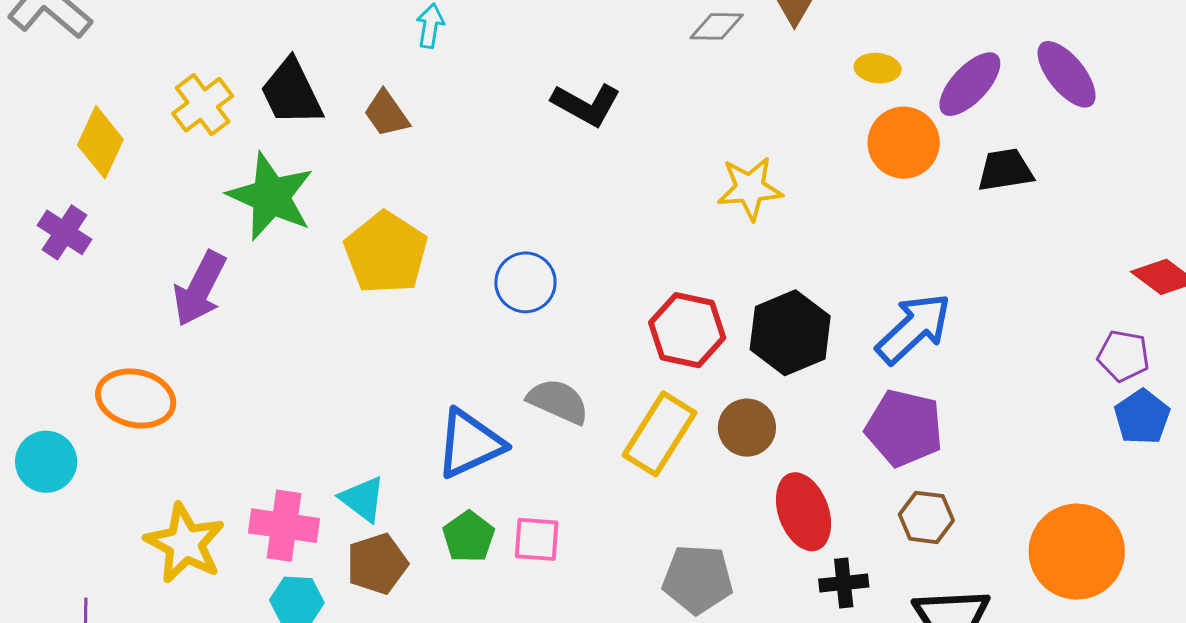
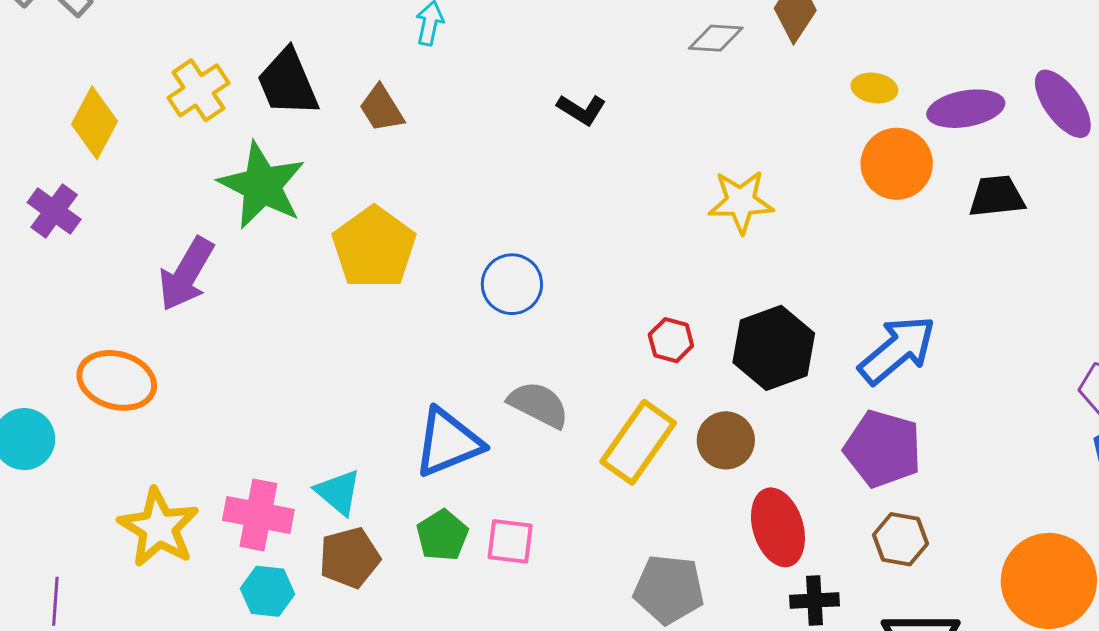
purple ellipse: (970, 84) -> (966, 109), turned 34
black L-shape: (586, 104) -> (582, 110), size x0.7
red hexagon: (687, 330) -> (671, 340), size x0.6

